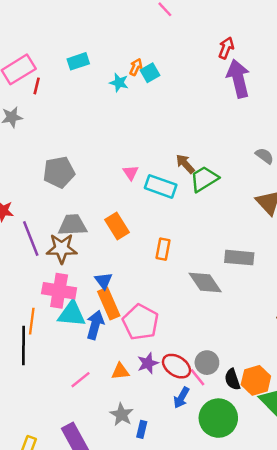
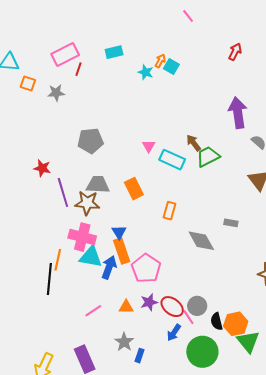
cyan square: (150, 73) -> (171, 67), turned -35
purple arrow: (238, 79) -> (238, 113), moved
gray rectangle: (239, 258) -> (231, 223), size x0.6

